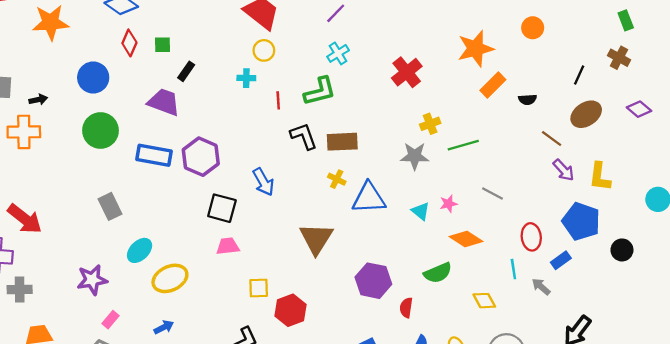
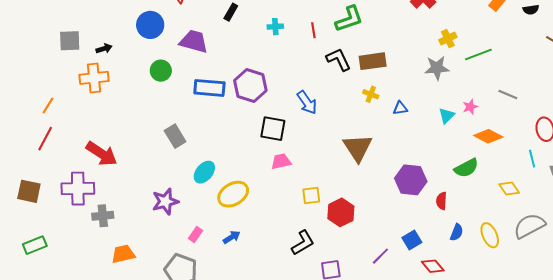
cyan cross: (246, 78) -> (275, 27), moved
purple trapezoid: (164, 102) -> (194, 41), moved
green circle: (100, 130) -> (161, 71), size x0.7
blue triangle: (369, 198) -> (400, 108), size x0.5
cyan triangle: (421, 211) -> (447, 116), turned 42
pink rectangle: (110, 320) -> (196, 234), moved

